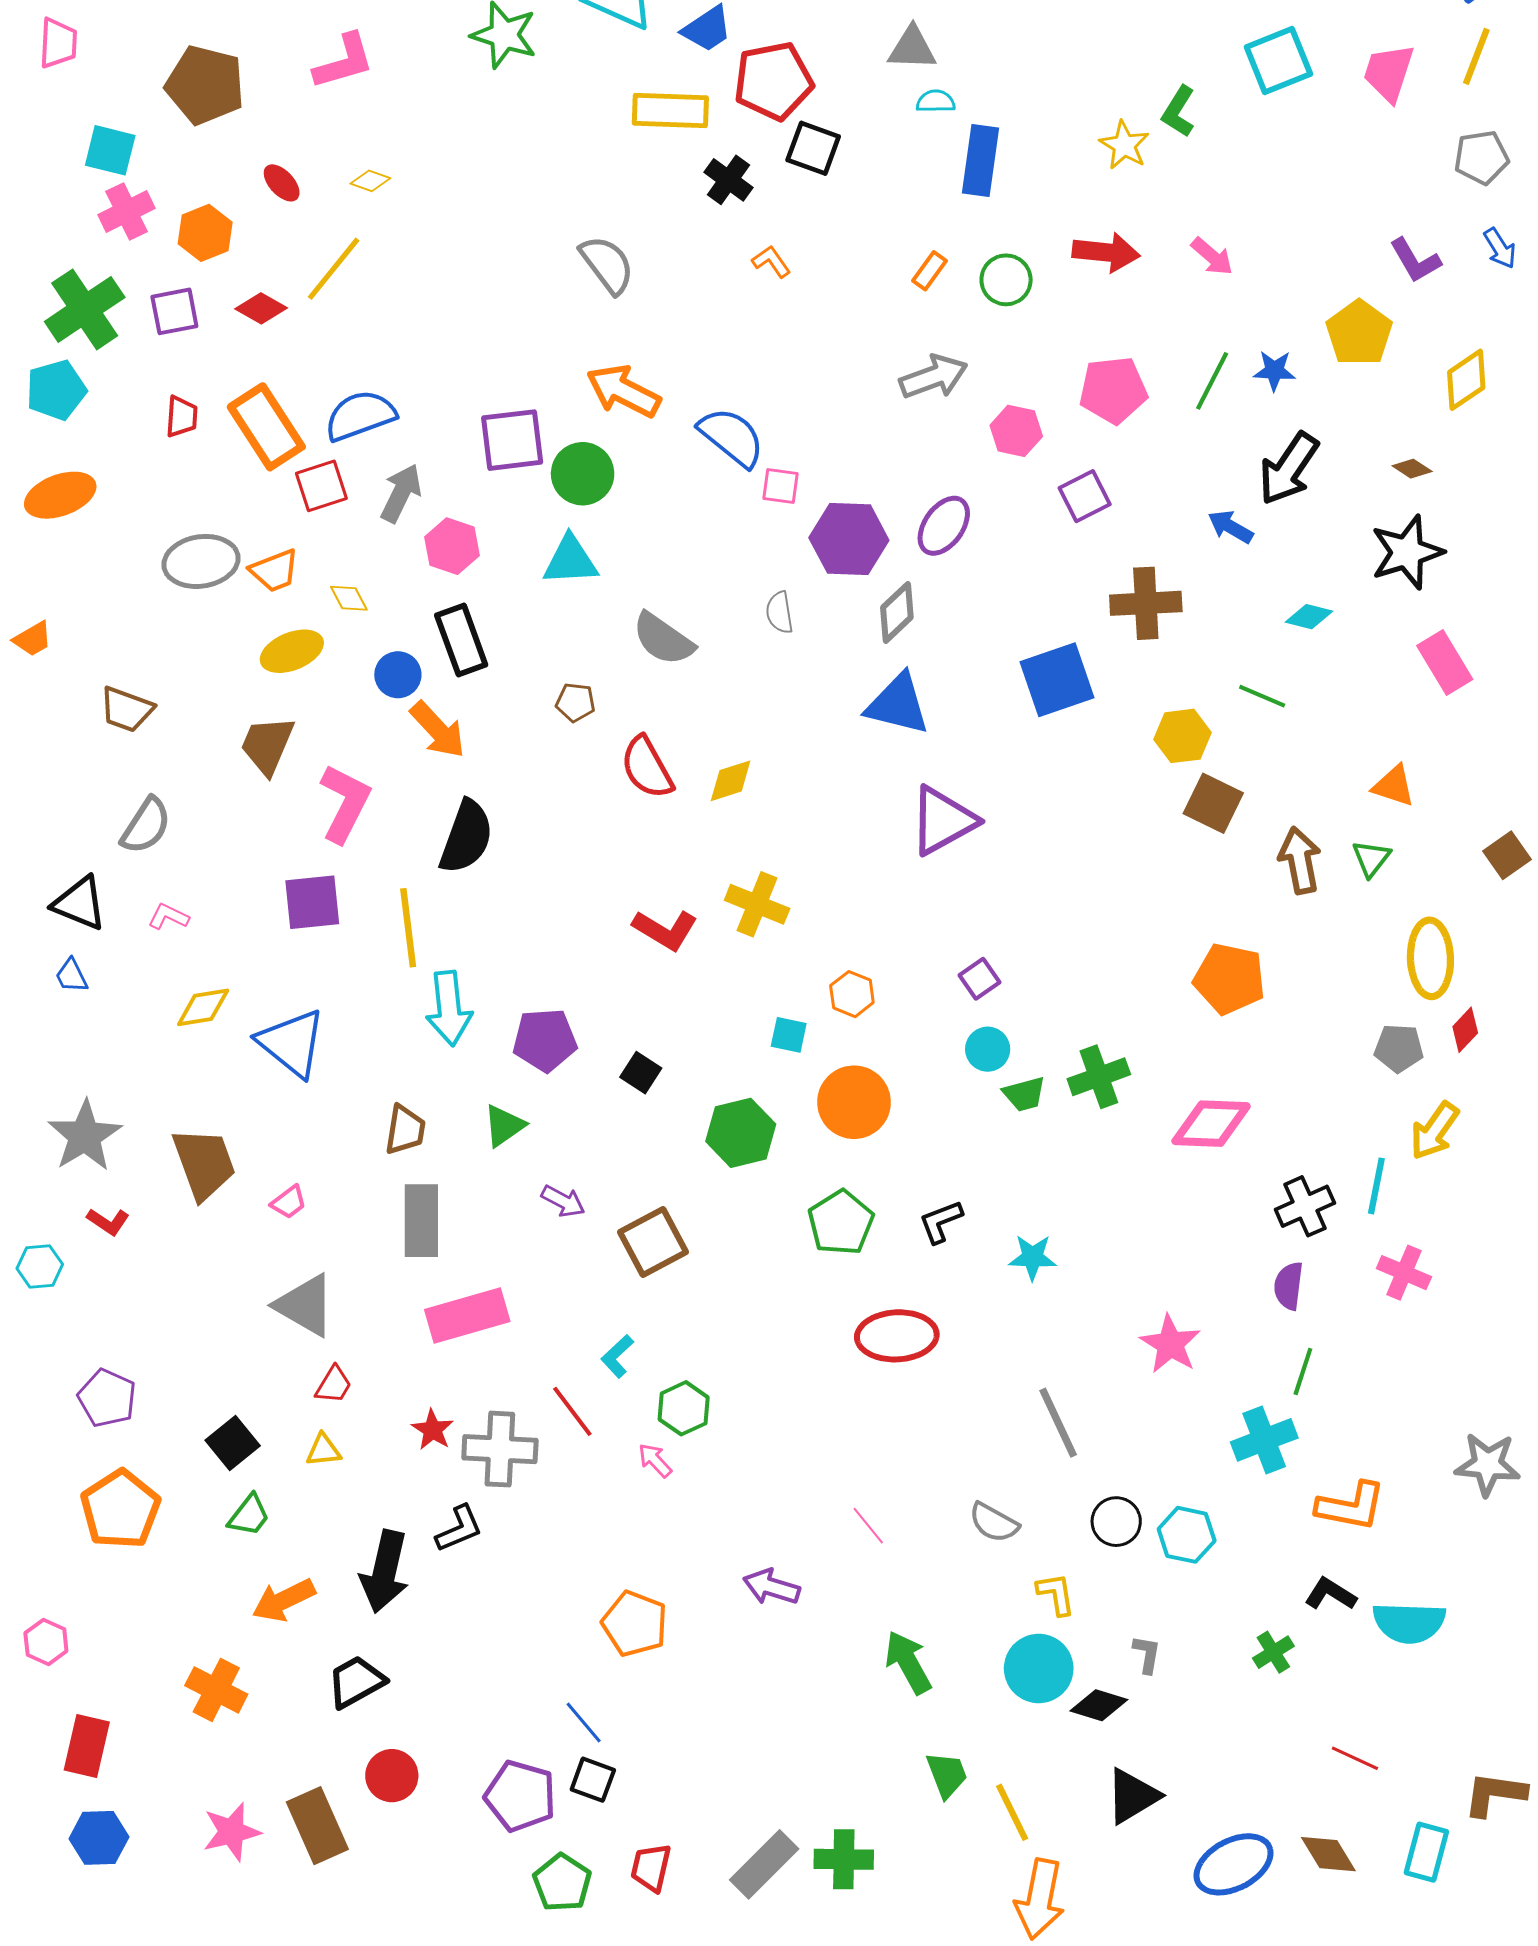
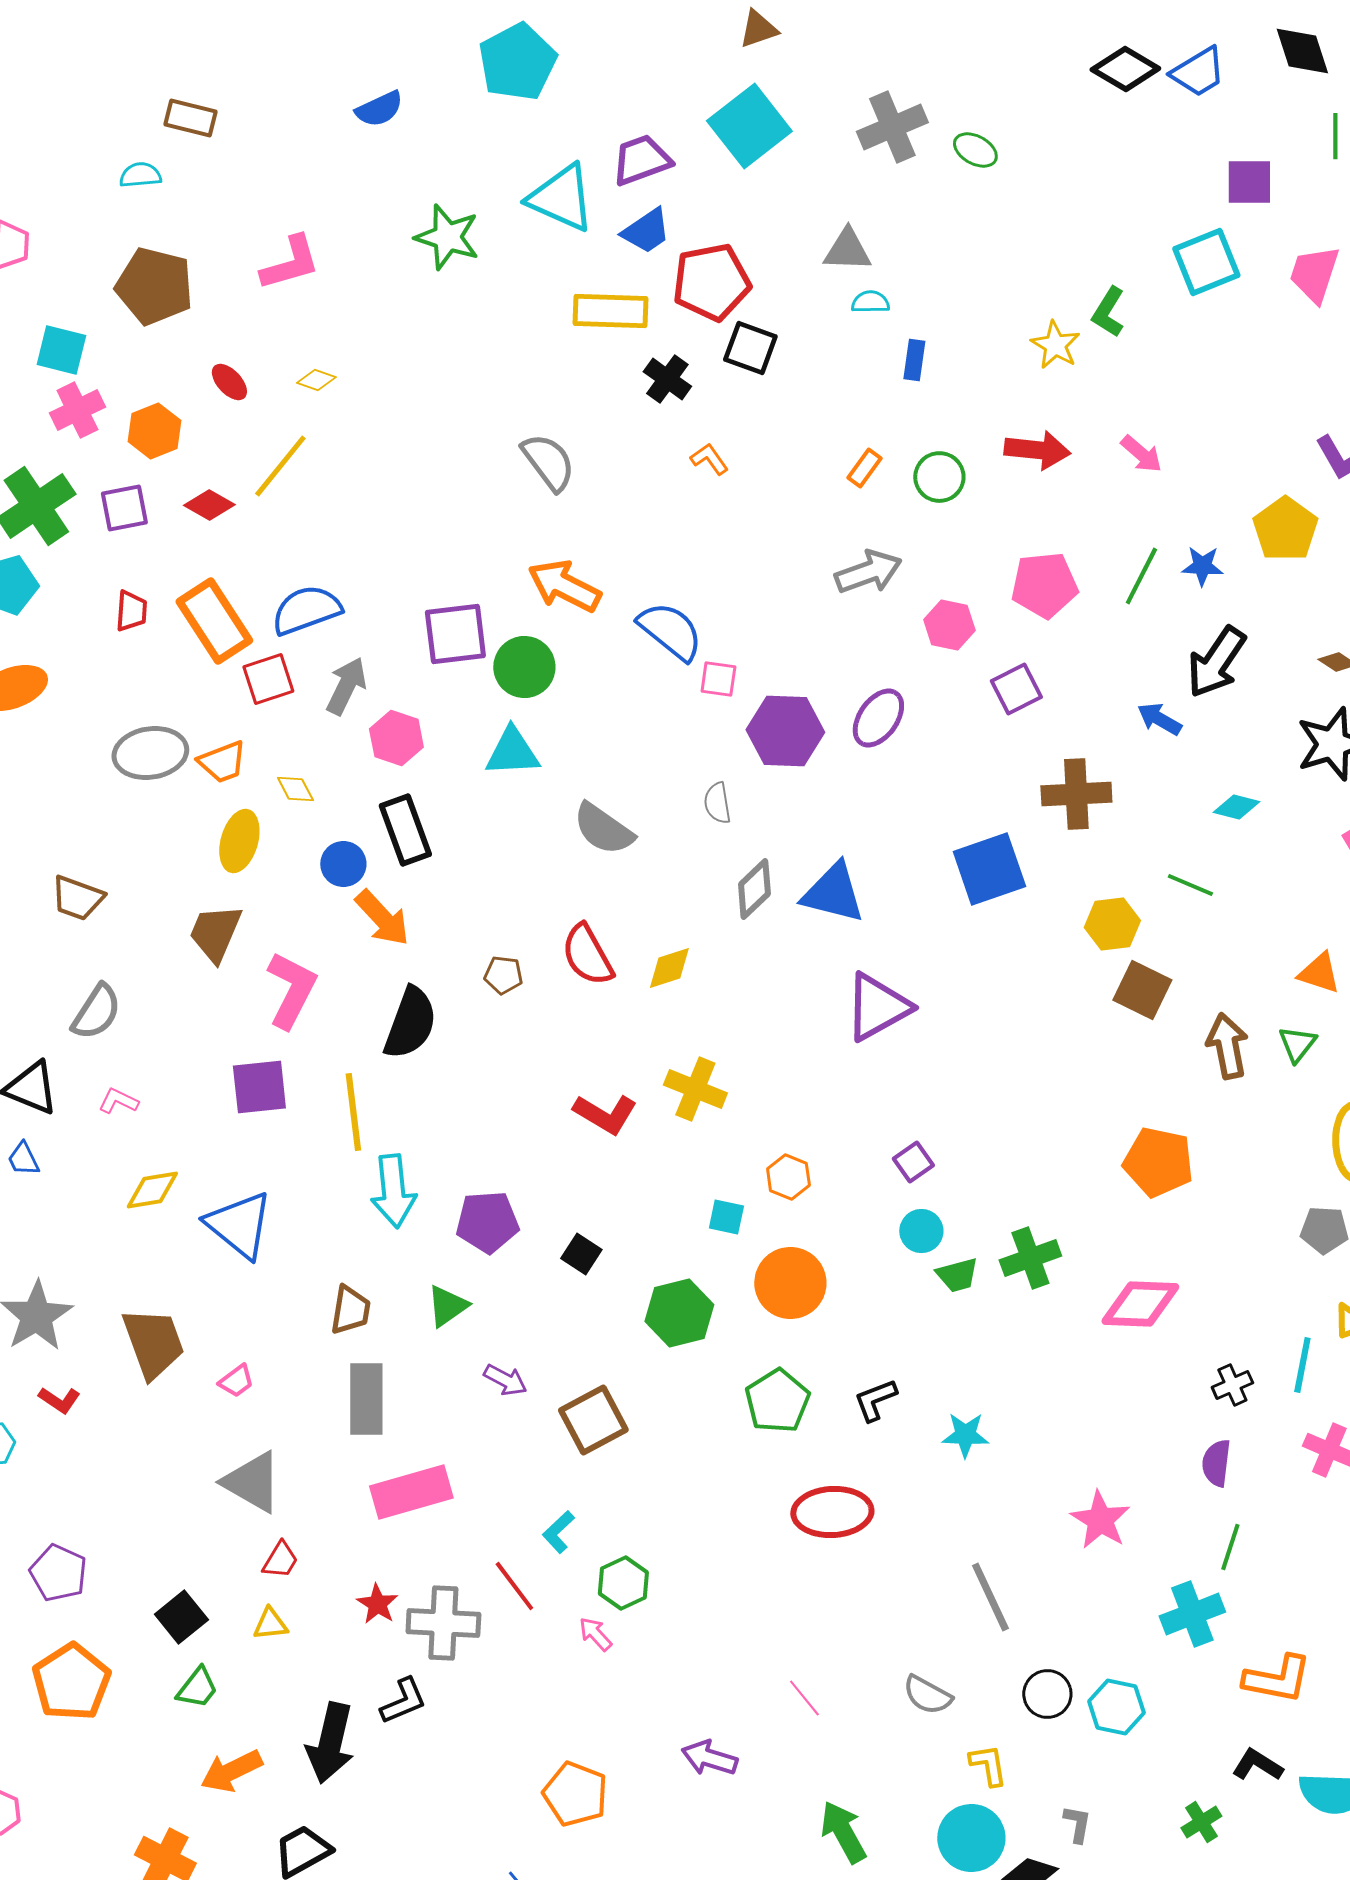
blue rectangle: (981, 160) -> (914, 360), size x0.6
gray diamond: (897, 612) -> (754, 889), moved
yellow ellipse: (292, 651) -> (239, 841), turned -52
brown pentagon: (575, 702) -> (503, 975), moved
black cross: (1305, 1206) -> (1232, 1385), size x0.7

